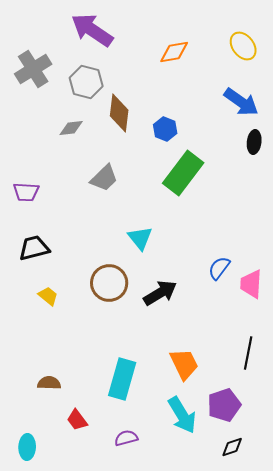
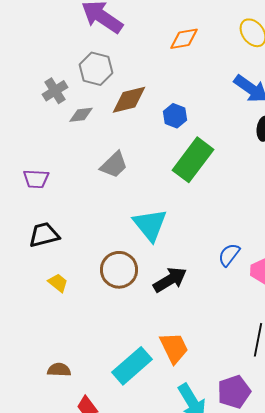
gray cross: (33, 69) -> (55, 91), moved, size x0.7
brown diamond: (119, 113) -> (129, 100), turned 69
cyan triangle: (140, 238) -> (150, 225), size x1.4
orange trapezoid: (184, 364) -> (174, 348), moved
cyan rectangle: (122, 379) -> (132, 366), turned 33

